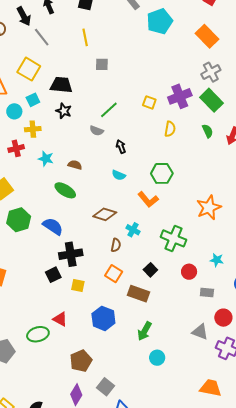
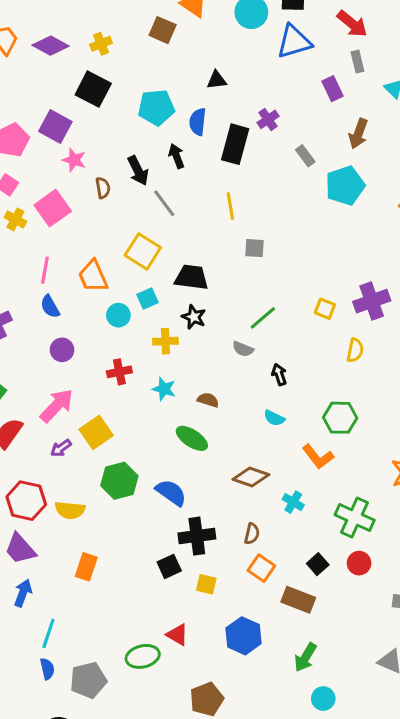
yellow cross: (33, 129) -> (165, 341), moved
brown semicircle: (116, 245) -> (252, 534), moved
red circle: (189, 272) -> (359, 563), moved

